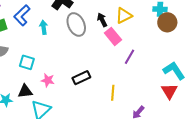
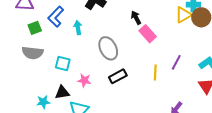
yellow triangle: (124, 16) -> (183, 15), moved
gray ellipse: (76, 24) -> (108, 48), moved
purple line: (129, 57) -> (176, 62), moved
yellow line: (113, 93) -> (155, 73), moved

